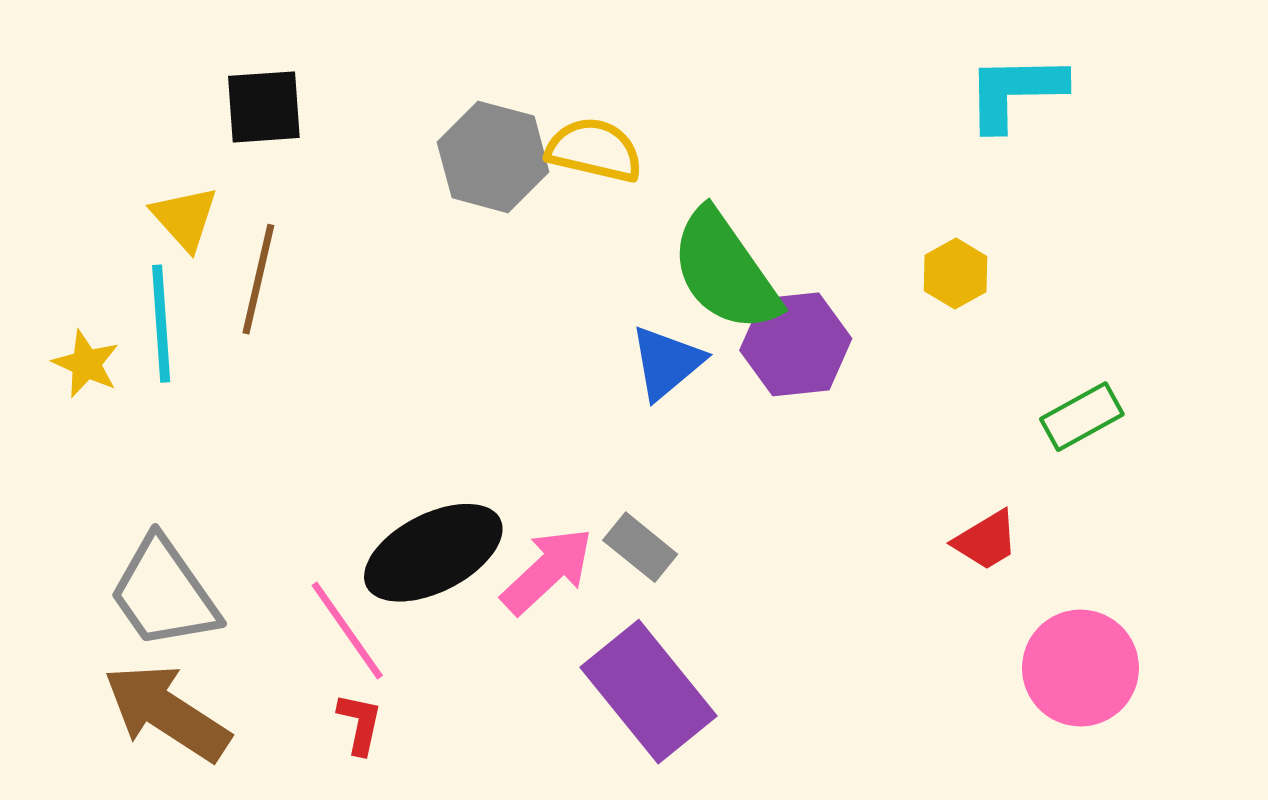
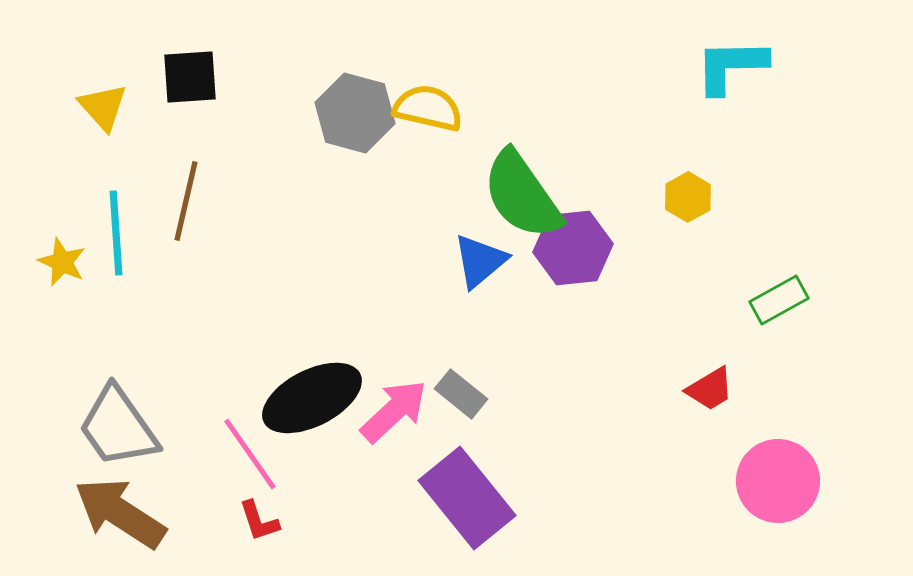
yellow triangle: (185, 218) -> (103, 107), moved
red L-shape: (360, 724) -> (259, 521), turned 150

